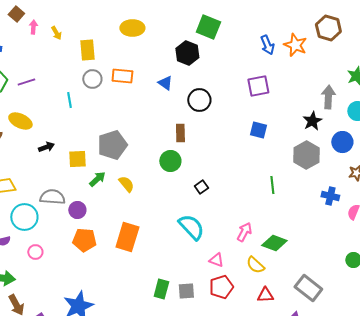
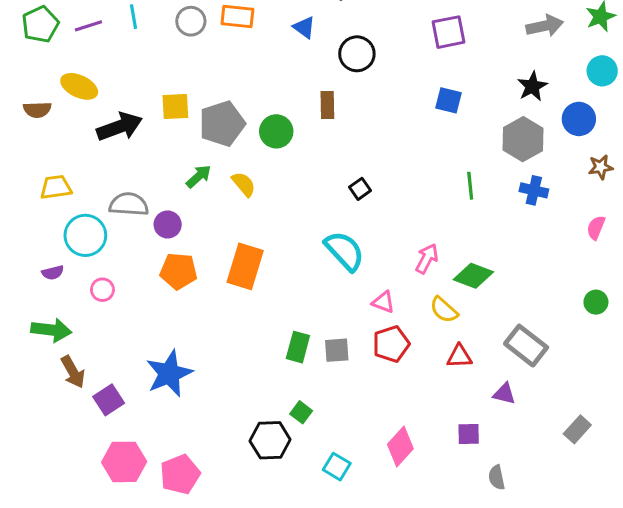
gray arrow: (328, 97) -> (545, 26), moved, turned 75
cyan line: (69, 100) -> (133, 17), moved
black arrow: (46, 147) -> (119, 127), size x1.8
yellow square: (77, 159) -> (175, 107), moved
green circle: (170, 161) -> (276, 131), moved
blue cross: (330, 196) -> (534, 190), moved

